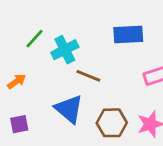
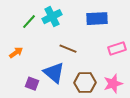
cyan cross: (65, 50) -> (52, 17), moved
purple square: (19, 124) -> (32, 84), moved, turned 32

